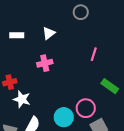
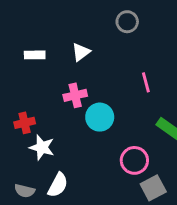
pink line: (94, 54) -> (146, 82), turned -32
cyan circle: (64, 117) -> (100, 117), moved

